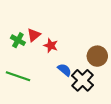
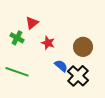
red triangle: (34, 35) -> (32, 23), moved
brown circle: (97, 56) -> (83, 47), moved

